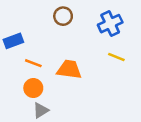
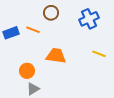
yellow line: (116, 57) -> (99, 54), moved
orange line: (33, 63) -> (33, 30), moved

